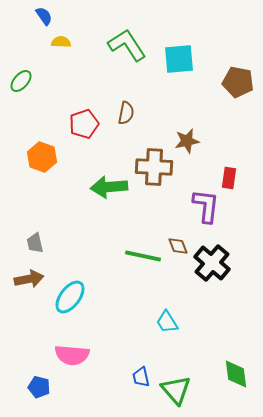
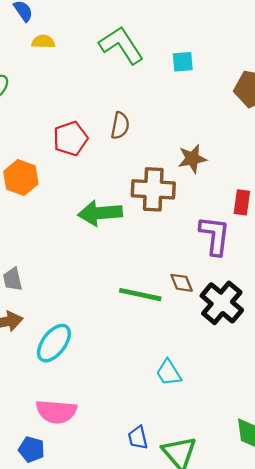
cyan square: (179, 59) -> (183, 62), size x0.6
blue pentagon: (39, 387) -> (31, 449), moved

